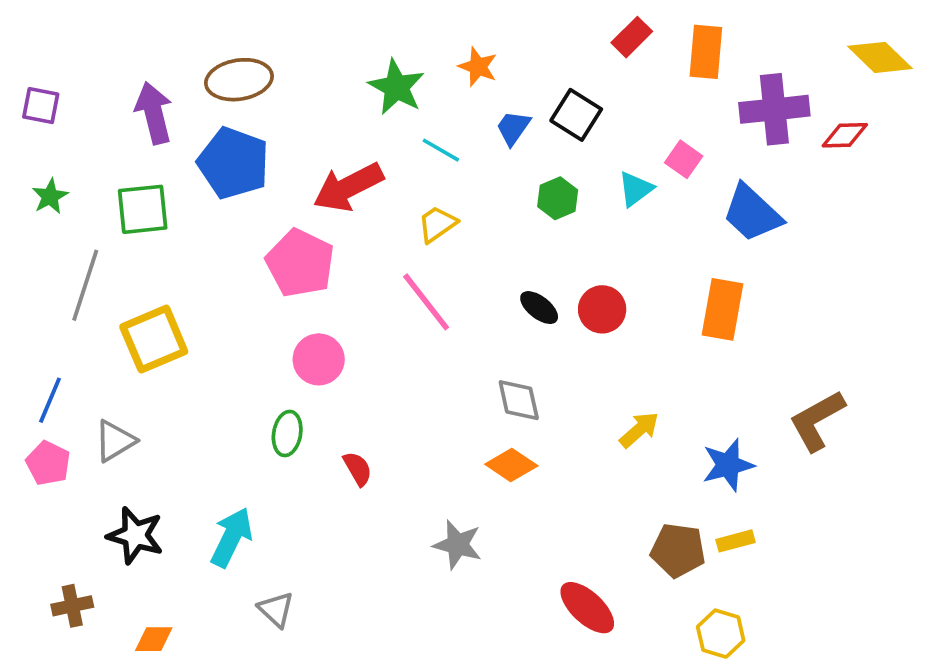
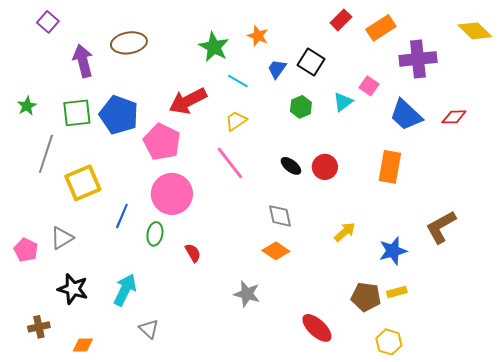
orange rectangle: (706, 52) -> (381, 28), turned 52
purple square: (41, 106) -> (48, 22), moved, turned 30
red diamond: (845, 135) -> (454, 117), moved
blue pentagon: (233, 163) -> (119, 115), moved
pink circle: (319, 359) -> (172, 194), size x1.5
blue line: (50, 400) -> (122, 216), moved

